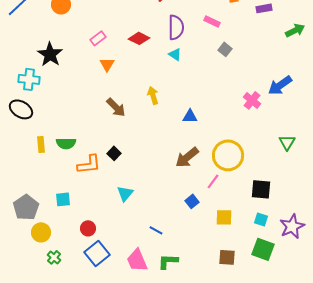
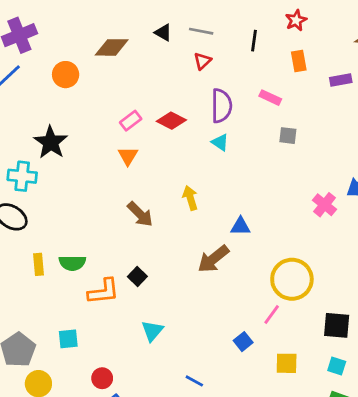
pink rectangle: (98, 38) -> (131, 121), moved
gray square: (225, 49) -> (288, 136), turned -32
brown arrow: (187, 157) -> (213, 259), moved

